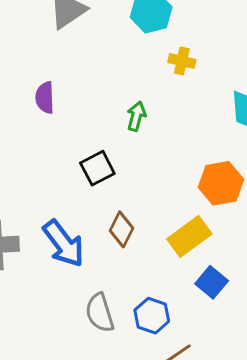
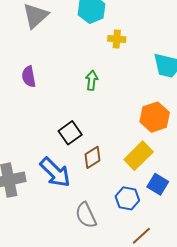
black square: (97, 168) -> (70, 133), moved
brown diamond: (121, 229) -> (92, 157), turned 40
blue hexagon: (152, 316) -> (127, 198), moved

